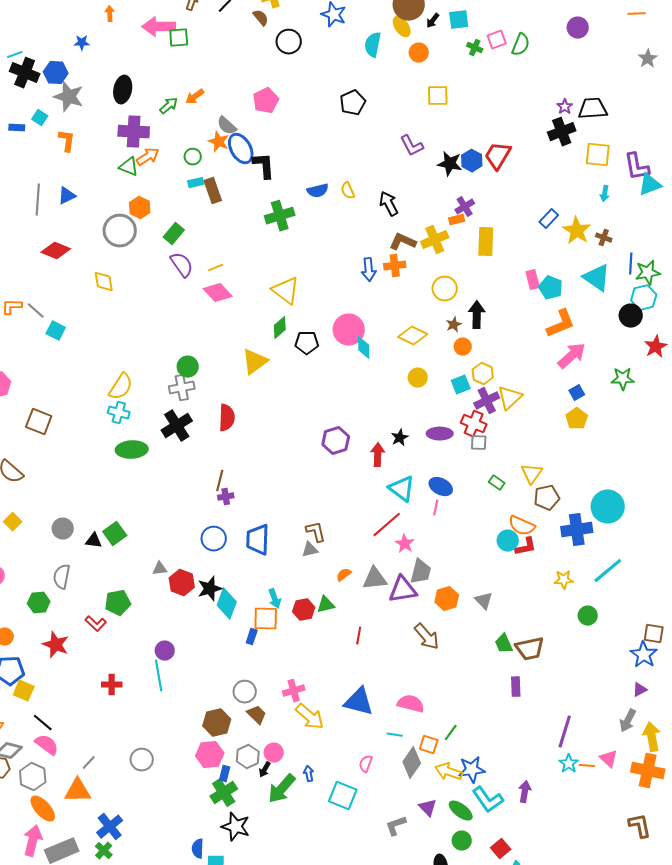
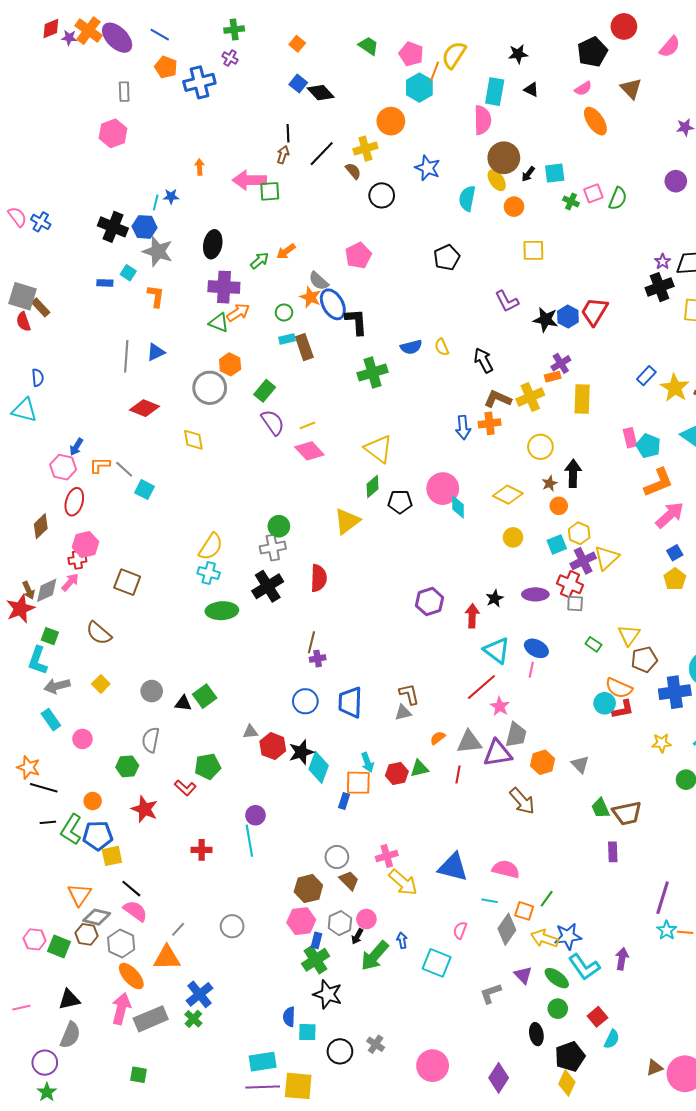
cyan line: (15, 55) -> (156, 203), moved, turned -56
red line: (359, 636) -> (458, 775), moved
yellow square: (24, 691) -> (112, 856), turned -35

